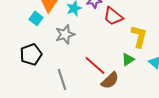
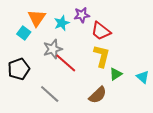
yellow L-shape: (139, 36) -> (102, 56), moved
red line: (95, 65) -> (66, 63), moved
gray line: (62, 79) -> (50, 94), turned -30

